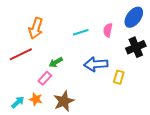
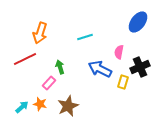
pink semicircle: (108, 30) -> (119, 52), moved
black cross: (136, 47) -> (140, 67), moved
green arrow: (56, 62) -> (60, 67), turned 104
blue arrow: (96, 64) -> (100, 69), turned 30

